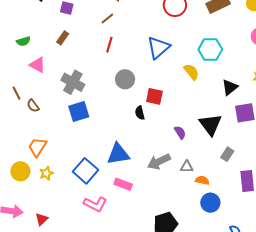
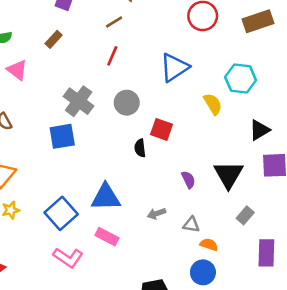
gray cross: (73, 82) -> (79, 101), moved
gray arrow: (159, 162) -> (157, 214), size x0.6
blue circle: (210, 203) -> (203, 272), moved

